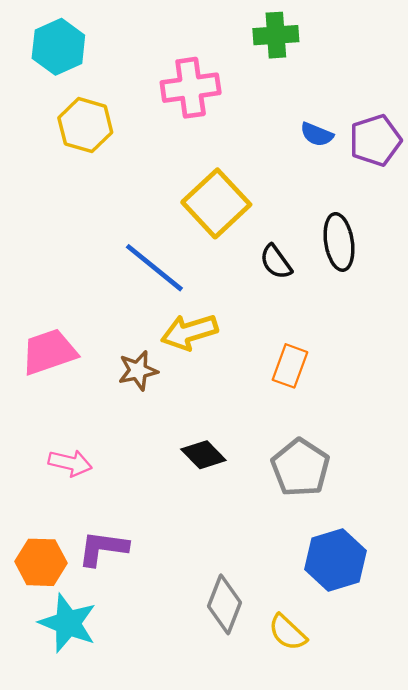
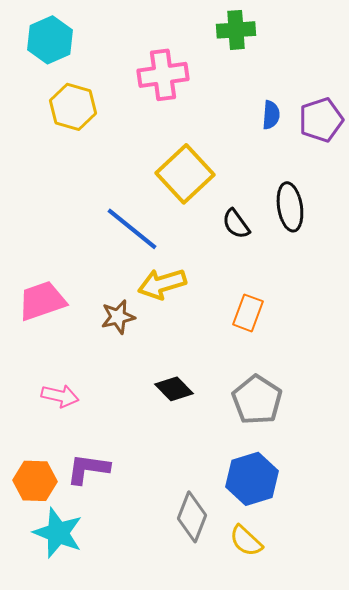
blue semicircle: (317, 134) -> (271, 115), turned -108
blue hexagon: (336, 560) -> (252, 479), moved

